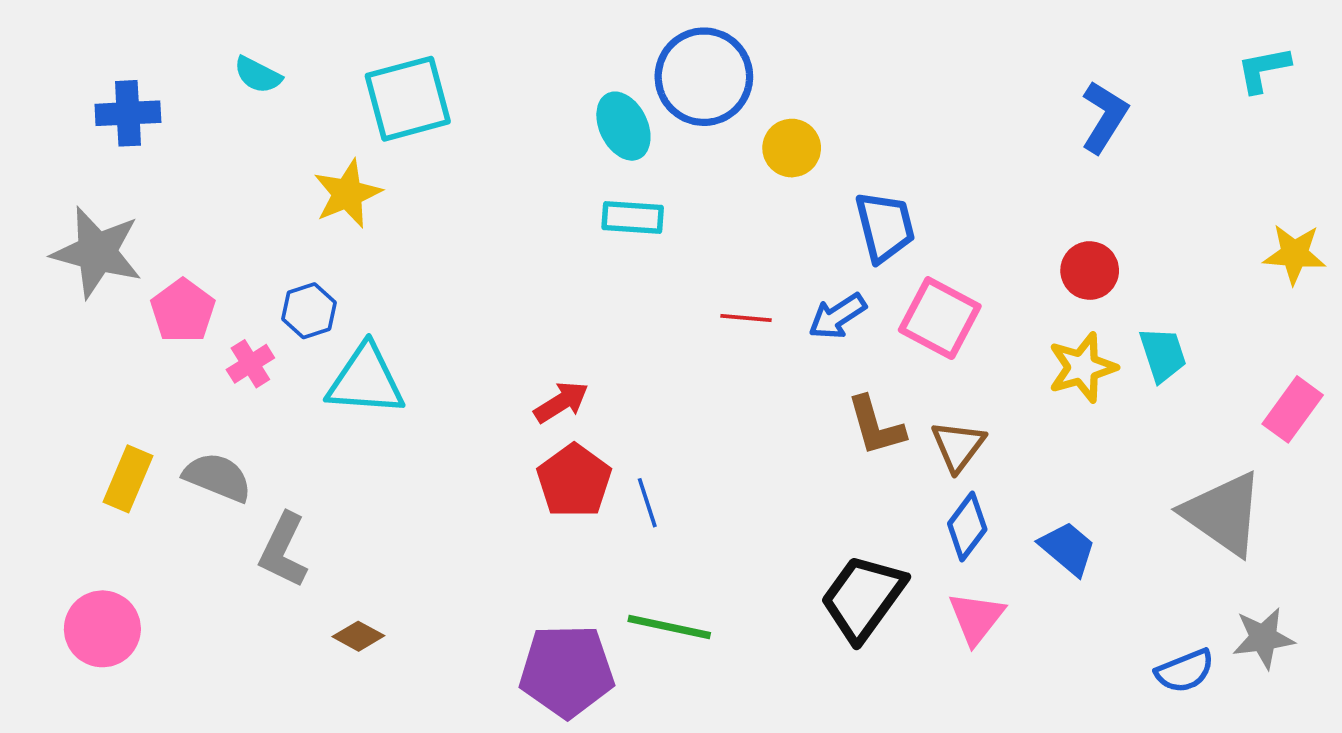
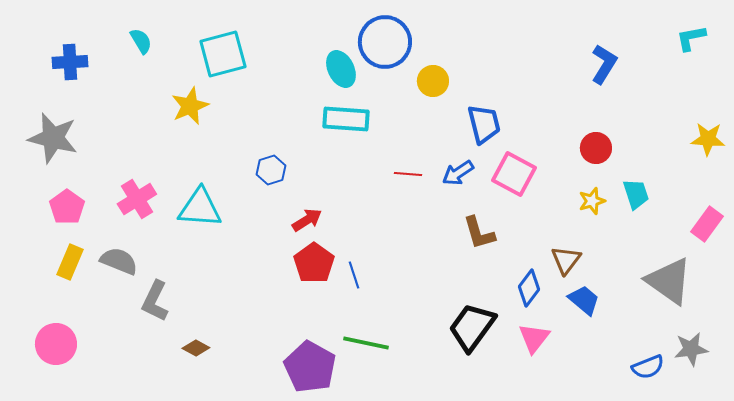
cyan semicircle: (258, 75) -> (141, 41), turned -148
cyan rectangle: (633, 217) -> (346, 119), size x1.4
pink pentagon: (183, 311) -> (67, 207), moved
blue hexagon: (309, 311) -> (271, 170), moved
pink cross: (250, 364) -> (137, 199), size x1.5
yellow star: (1082, 367) -> (592, 201), size x0.7
brown triangle: (958, 446) -> (566, 260), moved
purple pentagon: (567, 671) -> (310, 367), turned 30

